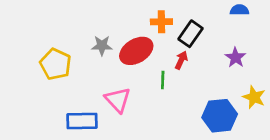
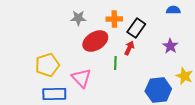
gray star: (102, 46) -> (78, 18), moved
yellow pentagon: (56, 64) -> (47, 65), moved, turned 30

